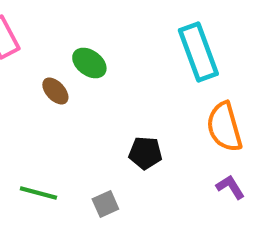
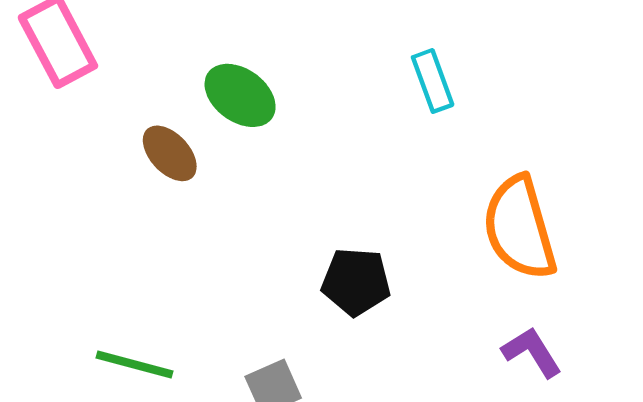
cyan rectangle: (198, 52) -> (433, 81), moved, size x0.5

